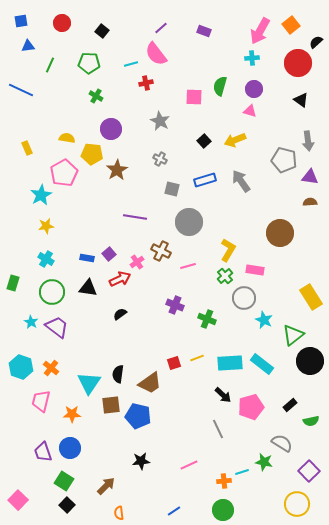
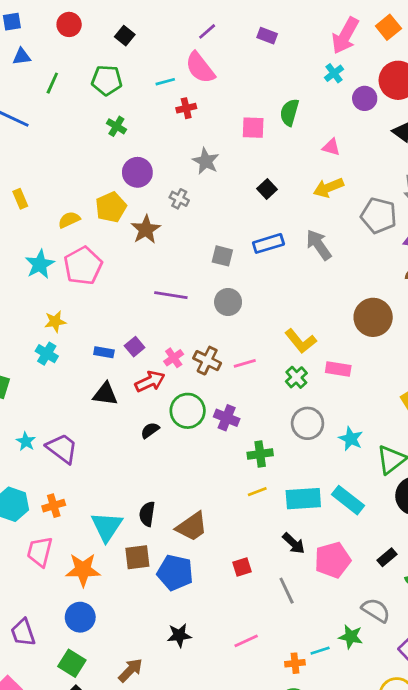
cyan cross: (252, 58) -> (334, 73), turned -32
purple circle: (254, 89) -> (365, 98), moved
yellow semicircle: (67, 138) -> (69, 220), moved, turned -35
yellow arrow: (235, 140) -> (328, 188), moved
yellow pentagon: (92, 154) -> (111, 207), turned -30
gray cross: (160, 159) -> (179, 199), moved
pink pentagon: (64, 173) -> (83, 266), moved
gray circle: (189, 222) -> (228, 302), moved, size x0.7
yellow star: (46, 226) -> (55, 322), moved
yellow L-shape: (228, 250) -> (301, 341), turned 110
brown cross: (161, 251) -> (207, 361), moved
green circle: (52, 292) -> (188, 411), moved
gray circle: (244, 298) -> (308, 423), moved
green cross: (207, 319) -> (260, 454), moved, turned -30
red square: (174, 363) -> (242, 567), moved
orange cross: (51, 368) -> (54, 506), turned 35
orange star: (72, 414) -> (83, 570), size x1.4
purple trapezoid: (43, 452) -> (23, 633), moved

